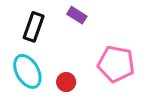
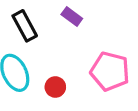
black rectangle: (34, 27) -> (25, 26), turned -52

